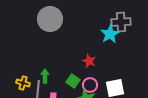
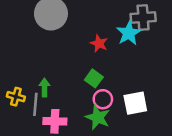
red star: (89, 61) -> (99, 43), moved
green square: (73, 81) -> (94, 78), moved

